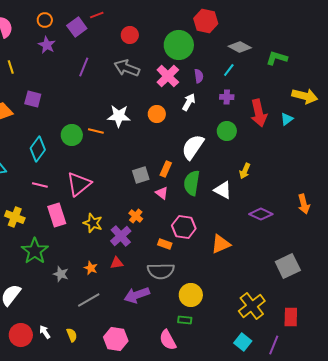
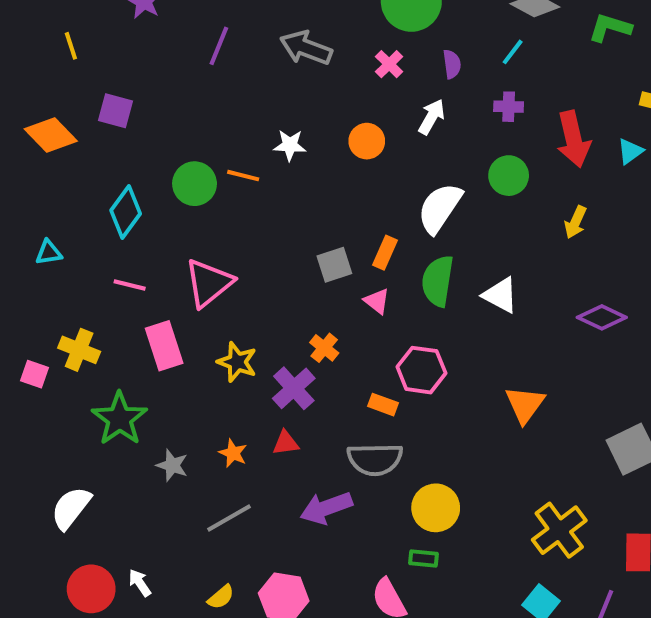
pink cross: (168, 76) -> (389, 64), size x0.6
white star: (119, 116) -> (290, 145), size x0.7
yellow arrow: (245, 171) -> (575, 222), moved
purple diamond: (261, 214) -> (602, 317), moved
orange triangle: (221, 244) -> (525, 405), moved, turned -30
yellow semicircle: (72, 335) -> (221, 597), moved, turned 72

